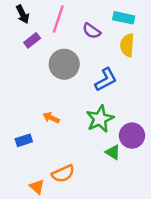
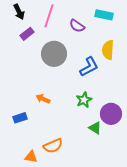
yellow semicircle: (127, 45) -> (108, 50), moved
green star: (100, 119) -> (84, 100), size x0.7
orange triangle: (37, 187) -> (31, 157), turned -32

